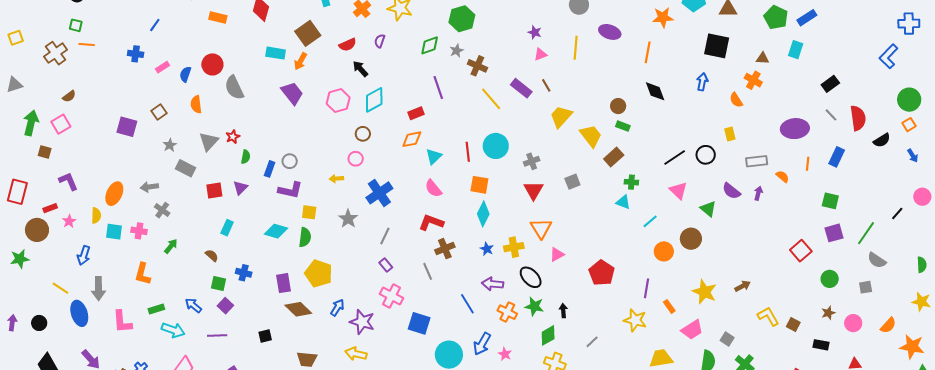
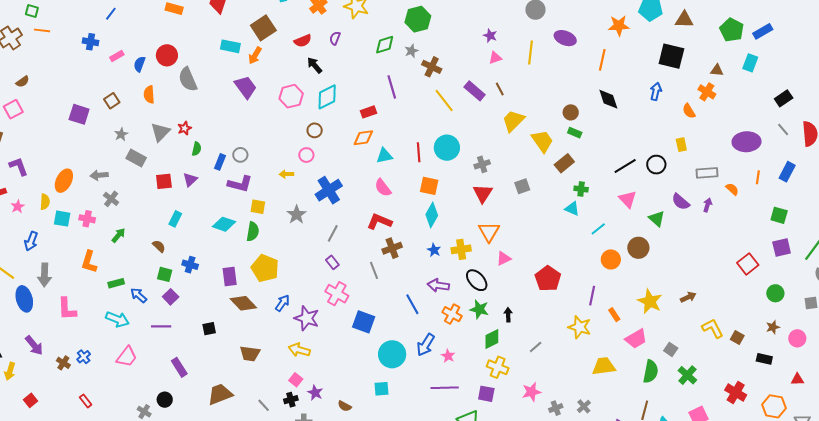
cyan triangle: (434, 156) -> (384, 156), turned 30
green rectangle: (156, 309) -> (116, 283), moved

